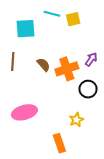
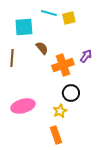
brown semicircle: (43, 65) -> (42, 48), moved
black circle: (88, 89) -> (71, 93), moved
yellow star: (76, 120) -> (60, 111), moved

